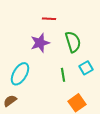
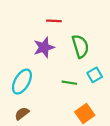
green line: (63, 75) -> (69, 83), turned -72
brown semicircle: (10, 101) -> (22, 113), moved

